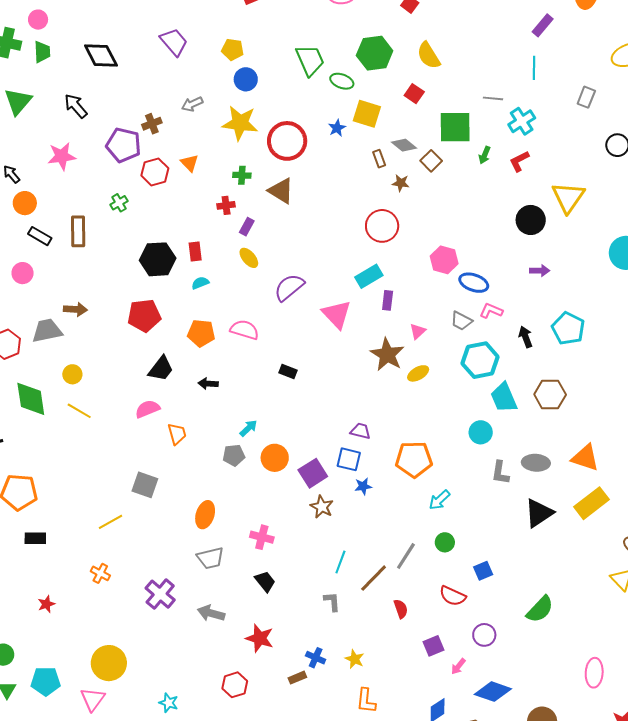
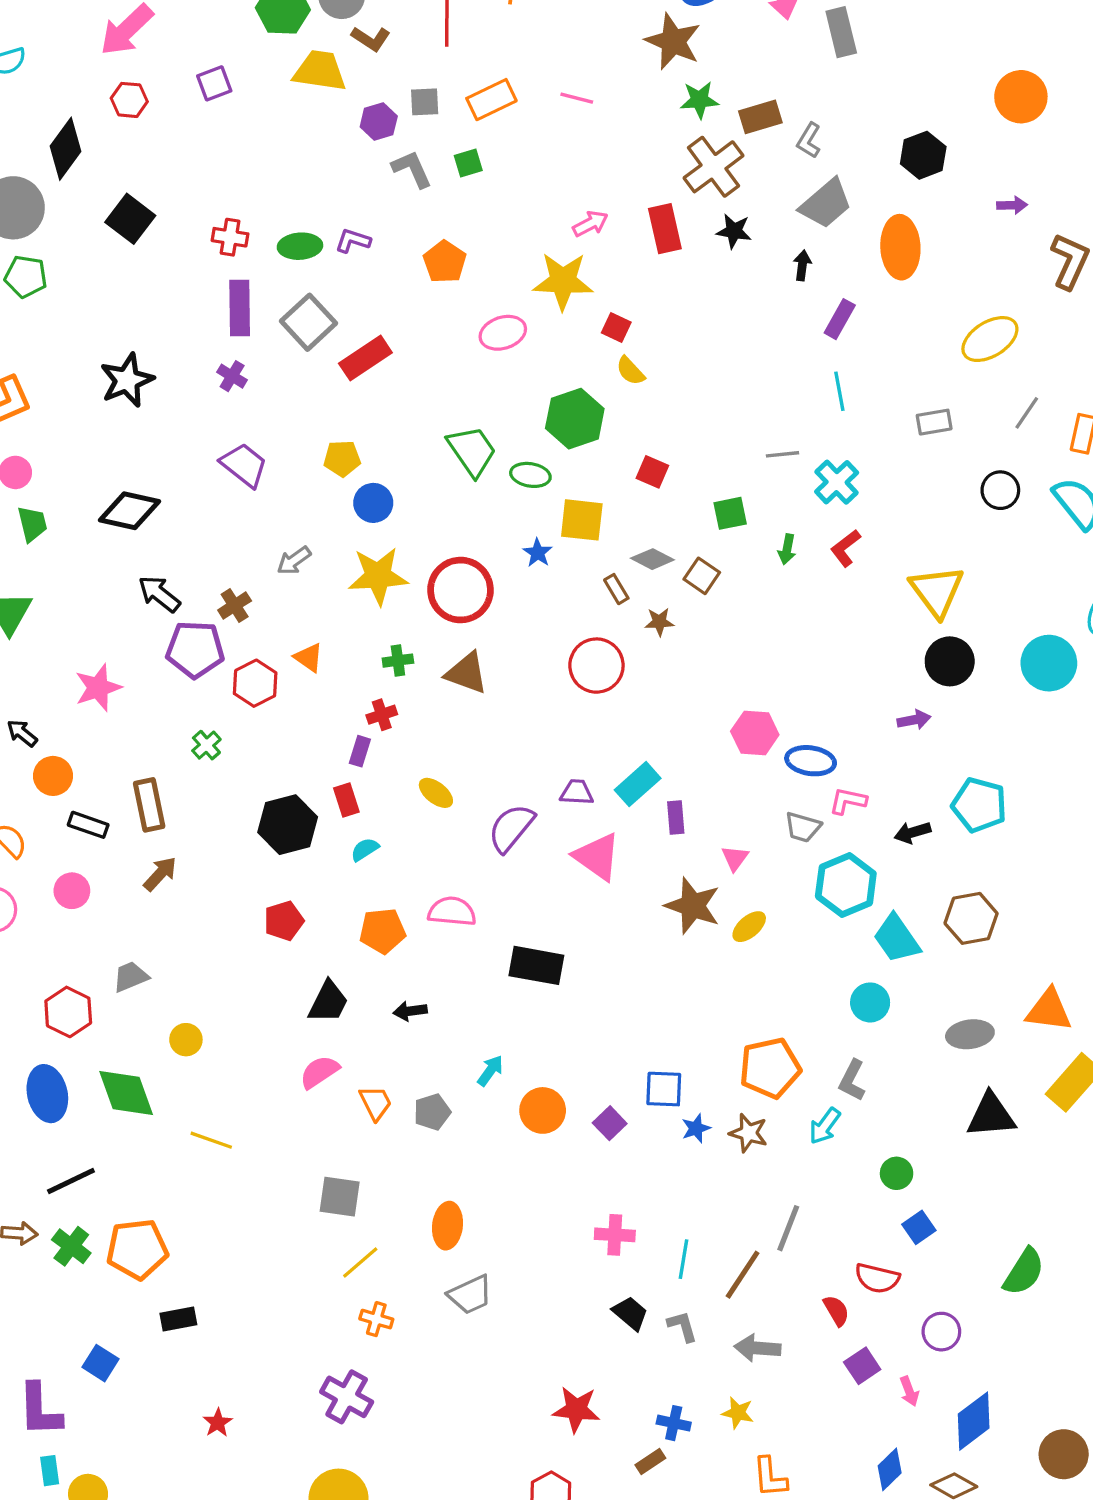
black diamond: (101, 55) -> (129, 511), turned -39
yellow semicircle: (429, 55) -> (630, 371), moved, size x0.7
gray rectangle: (586, 97) -> (934, 422), turned 70
black arrow: (76, 106) -> (159, 594), moved
green square: (455, 127) -> (730, 513), size x0.6
black circle: (531, 220) -> (950, 661), moved
red circle: (382, 226) -> (596, 666), moved
purple rectangle: (247, 227) -> (360, 751), moved
brown arrow: (75, 309) -> (160, 874), moved, turned -40
red pentagon: (144, 316) -> (284, 921), size x0.7
gray trapezoid: (47, 331) -> (130, 977), size x0.7
black arrow: (526, 337) -> (912, 832), turned -75
black rectangle: (288, 371) -> (536, 965), size x1.8
yellow line: (79, 411) -> (211, 1140), moved
purple trapezoid: (360, 431) -> (577, 792), moved
gray pentagon: (234, 455) -> (432, 1112), moved
purple square: (313, 473) -> (610, 1123), size x0.7
gray L-shape: (500, 473) -> (852, 1080), moved, turned 30
brown star: (322, 507) -> (749, 1133), moved
black triangle: (539, 513) -> (991, 1115), turned 40
yellow line: (110, 522) -> (360, 1263), moved
pink cross: (262, 537) -> (615, 1235), moved
green circle: (445, 542) -> (897, 1173), moved
orange cross: (100, 573) -> (376, 1319), moved
black trapezoid: (265, 581) -> (630, 1313), moved
purple cross: (160, 594) -> (347, 1397), moved
red semicircle: (401, 609) -> (836, 1311), moved
gray arrow: (211, 613) -> (757, 1348), moved
pink arrow: (458, 666) -> (909, 1391), turned -48
blue diamond: (493, 692) -> (974, 1421), turned -45

